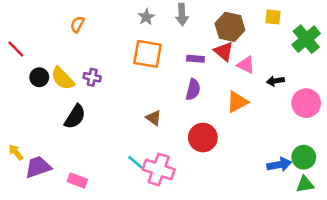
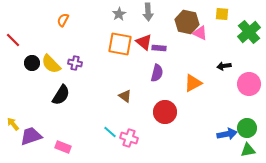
red triangle: (224, 51) -> (144, 42), moved
pink triangle: (246, 65) -> (200, 33), moved
pink cross: (159, 169) -> (129, 138), size x0.7

